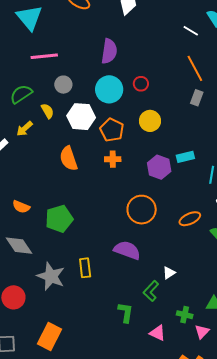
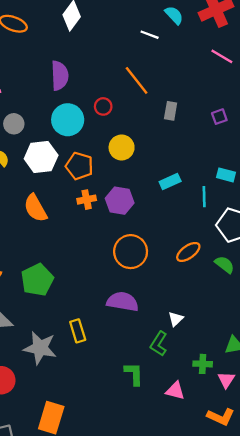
orange line: (195, 68) -> (137, 80), moved
purple hexagon: (159, 167) -> (120, 201), moved

